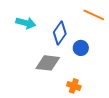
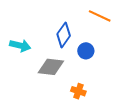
cyan arrow: (26, 23) -> (20, 46), moved

